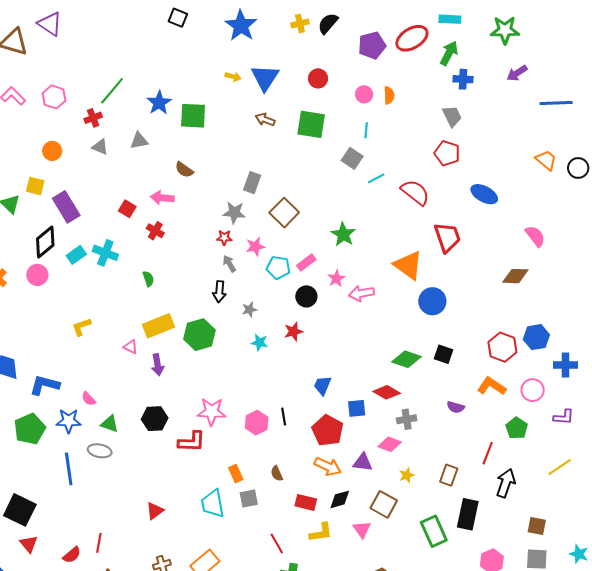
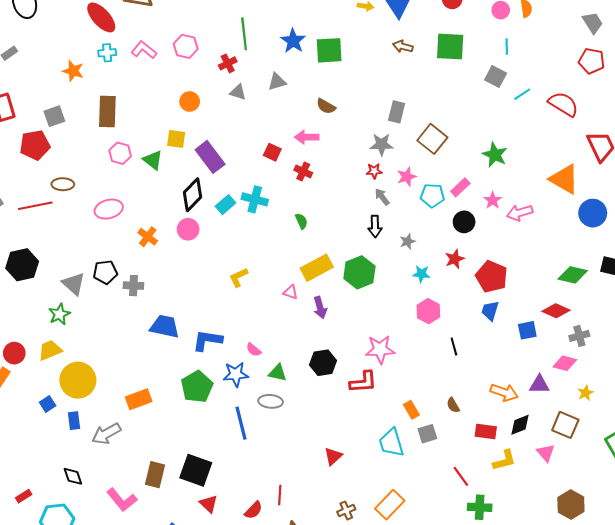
green line: (112, 91) -> (244, 34), turned -40
pink hexagon: (257, 423) -> (428, 311), moved
red pentagon: (328, 430) -> (492, 277), moved

